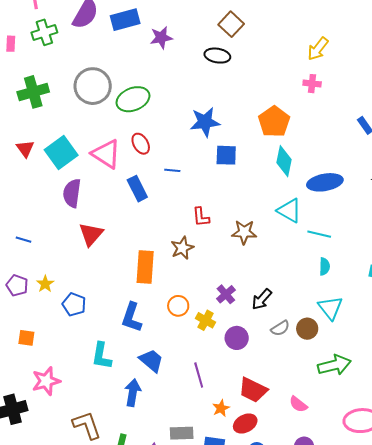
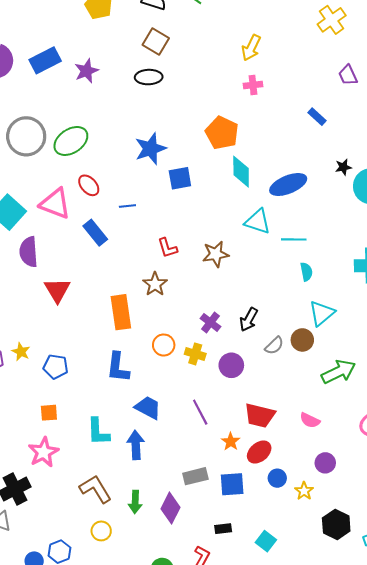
cyan triangle: (330, 308) -> (322, 313), turned 40
orange square: (26, 338) -> (49, 413), moved
cyan L-shape: (102, 356) -> (98, 432), moved

